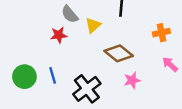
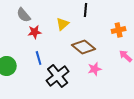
gray semicircle: (70, 14) -> (24, 15), moved
blue line: (53, 75) -> (39, 58), moved

